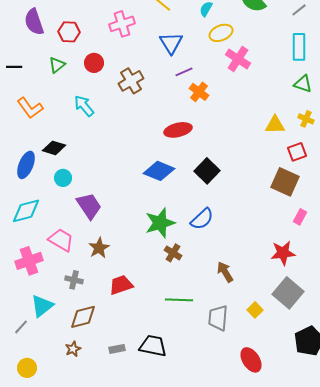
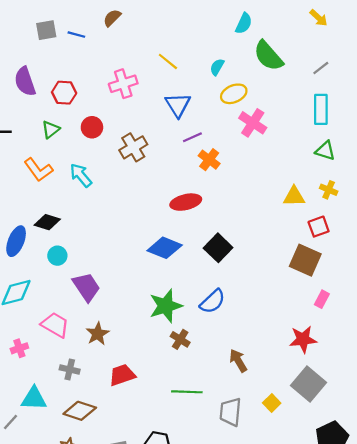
orange L-shape: (30, 108) -> (38, 170), moved
pink cross: (29, 261) -> (19, 348), size x0.6
cyan triangle: (42, 306) -> (34, 399), turned 40
brown diamond: (83, 317) -> (80, 411), turned 32

